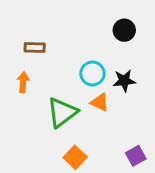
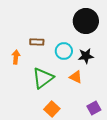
black circle: (124, 30) -> (86, 21), size x1.6
brown rectangle: (35, 47) -> (37, 42), moved
orange triangle: (100, 102) -> (76, 77), moved

